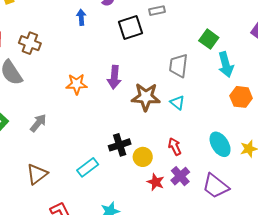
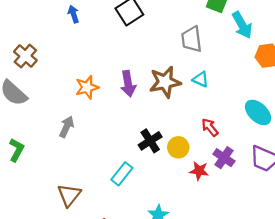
brown cross: (30, 43) -> (25, 56), turned 35
purple arrow: (114, 77) -> (128, 84), moved
gray arrow: (38, 123) -> (67, 127), moved

